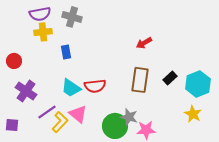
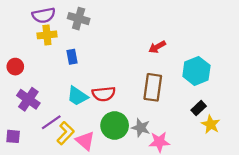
black rectangle: (170, 78) -> (199, 108), moved
cyan hexagon: (198, 84) -> (196, 71), moved
pink triangle: (78, 114) -> (85, 141), moved
green circle: (115, 126) -> (115, 125), moved

